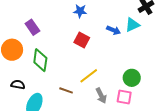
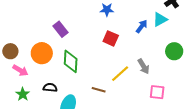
blue arrow: (114, 30) -> (142, 26), turned -72
green circle: (132, 78) -> (174, 51), moved
gray arrow: (101, 96) -> (144, 66), moved

